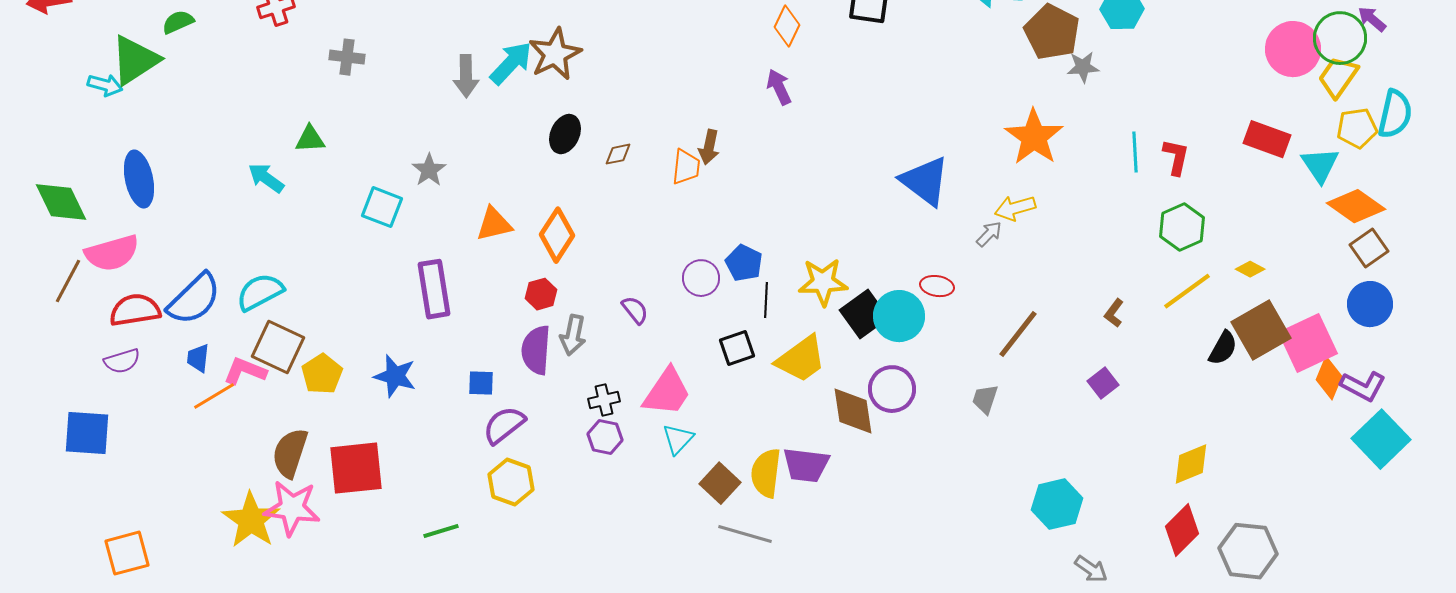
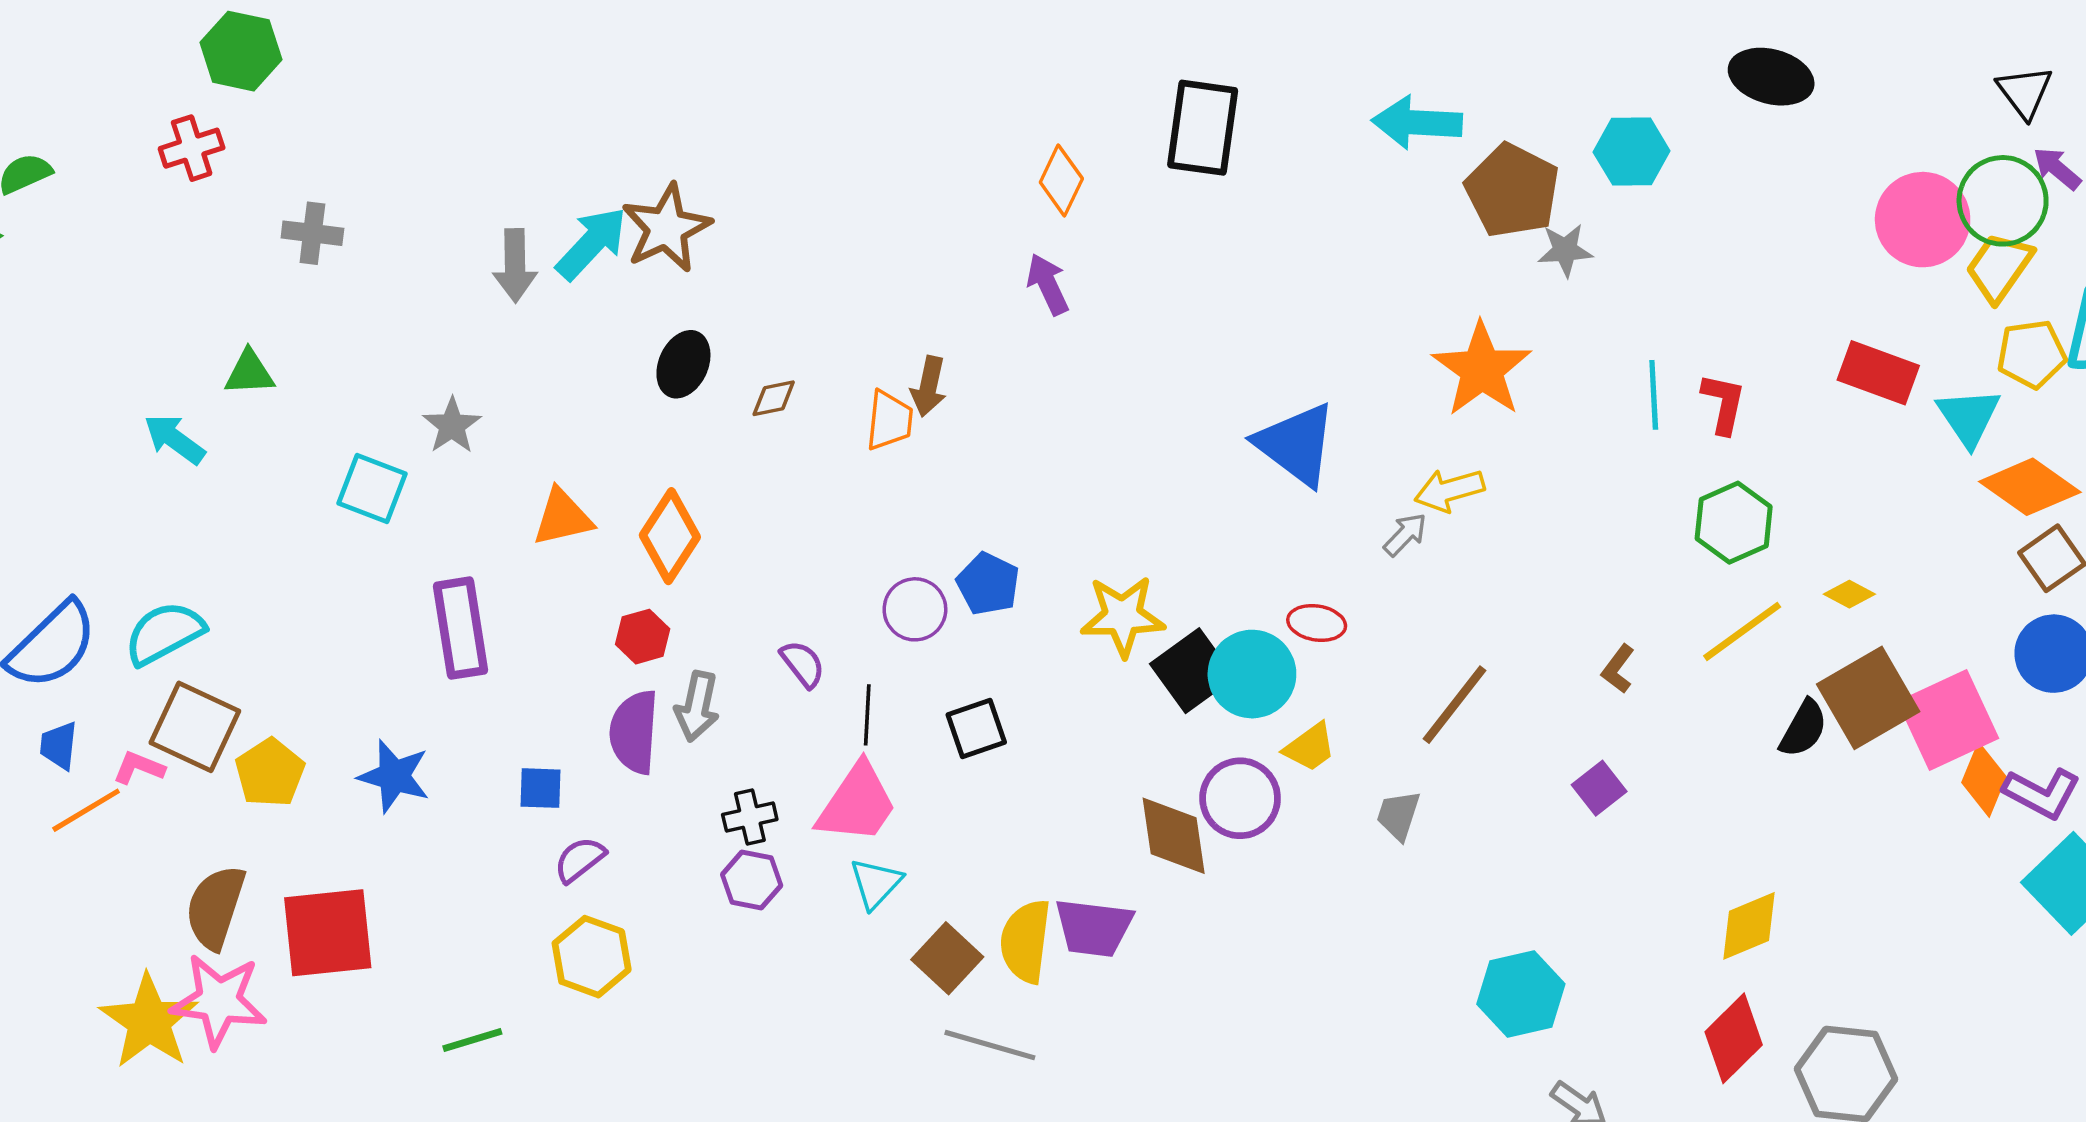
black line: (766, 300) -> (867, 715), moved
yellow trapezoid: (801, 359) -> (1310, 747), moved, size x0.6
pink L-shape: (245, 371) -> (139, 768), size x0.7
purple semicircle: (504, 425) -> (580, 860), size x0.7

